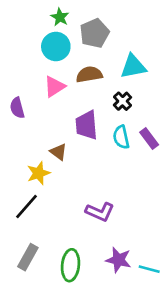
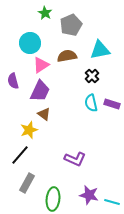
cyan circle: (56, 46) -> (30, 43), moved
purple trapezoid: (87, 125) -> (40, 91), moved, turned -150
purple rectangle: (149, 138) -> (112, 104), turned -35
gray rectangle: (28, 257) -> (27, 183), moved

